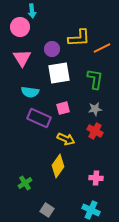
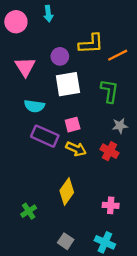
cyan arrow: (32, 11) -> (48, 14), moved
pink circle: (20, 27) -> (16, 22), moved
gray star: (95, 109) -> (120, 126), moved
yellow arrow: (66, 139) -> (76, 149), moved
gray square: (47, 210) -> (66, 241), moved

